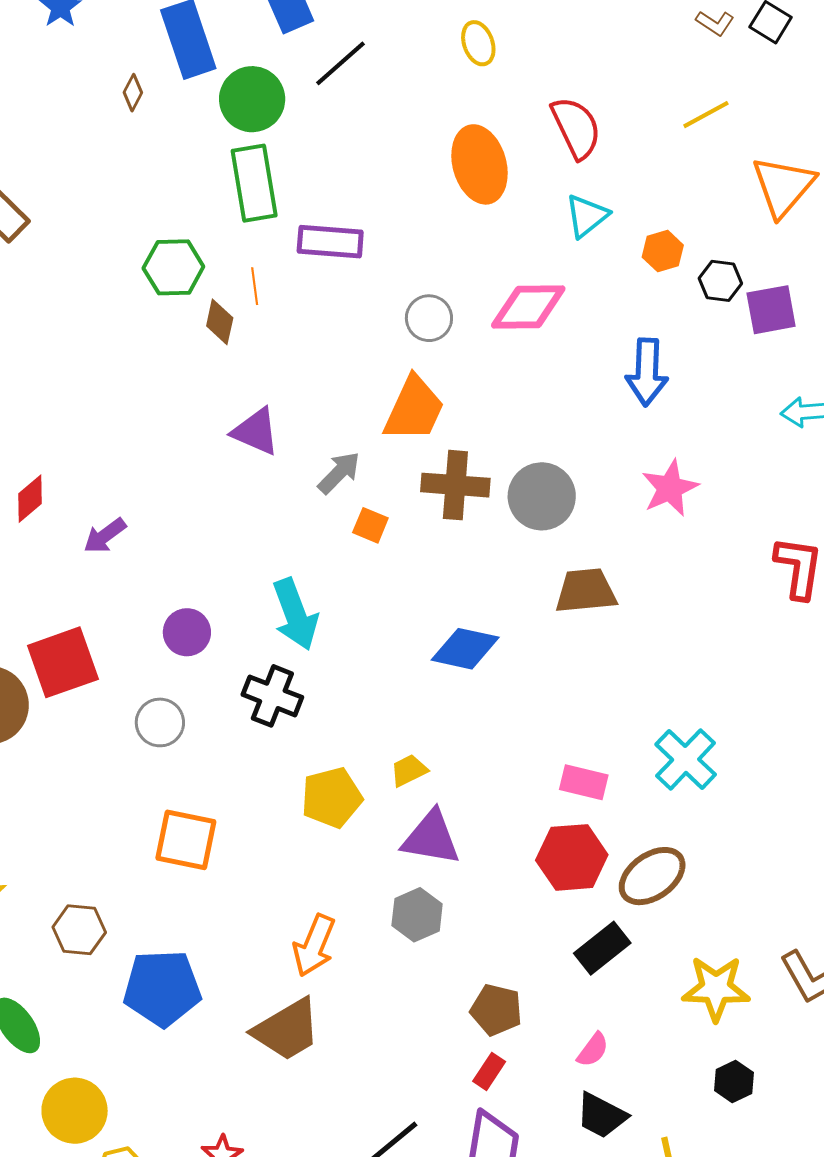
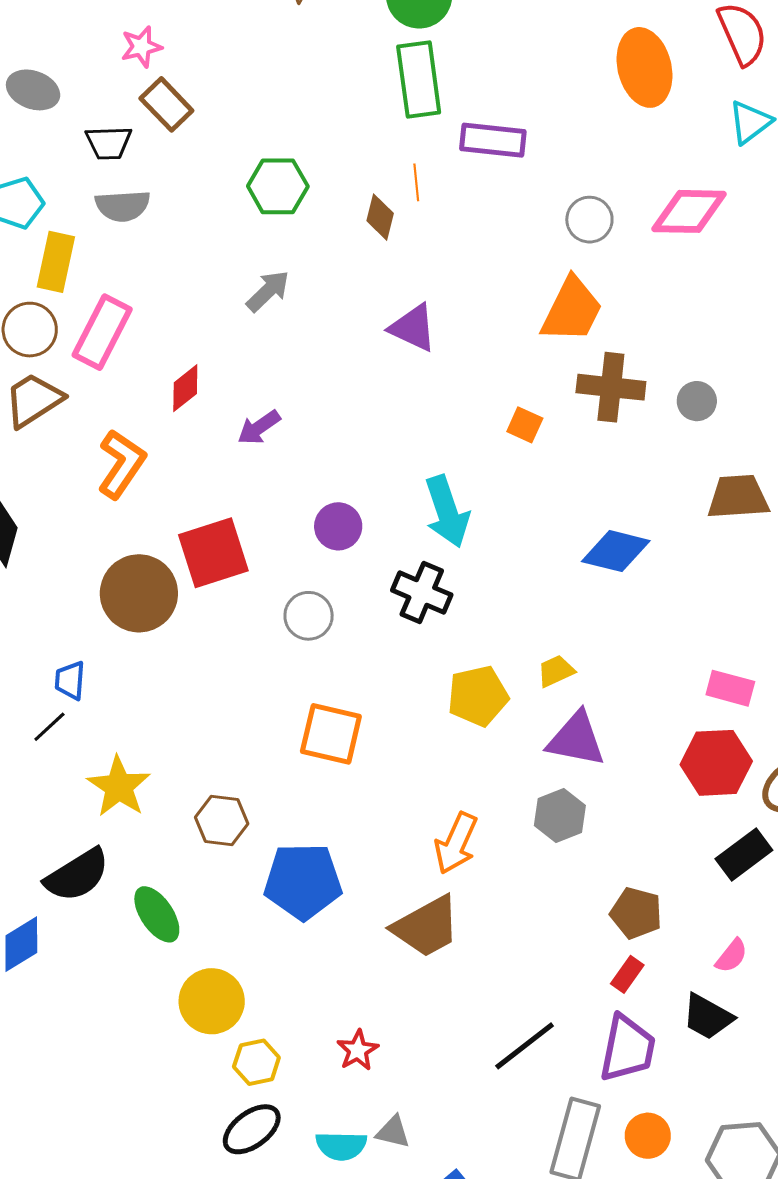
green hexagon: (173, 267) -> (278, 186), moved
gray arrow: (339, 473) -> (268, 291), moved
gray circle: (542, 496) -> (697, 401), size x0.6
black trapezoid: (601, 1115) -> (708, 1017), moved

